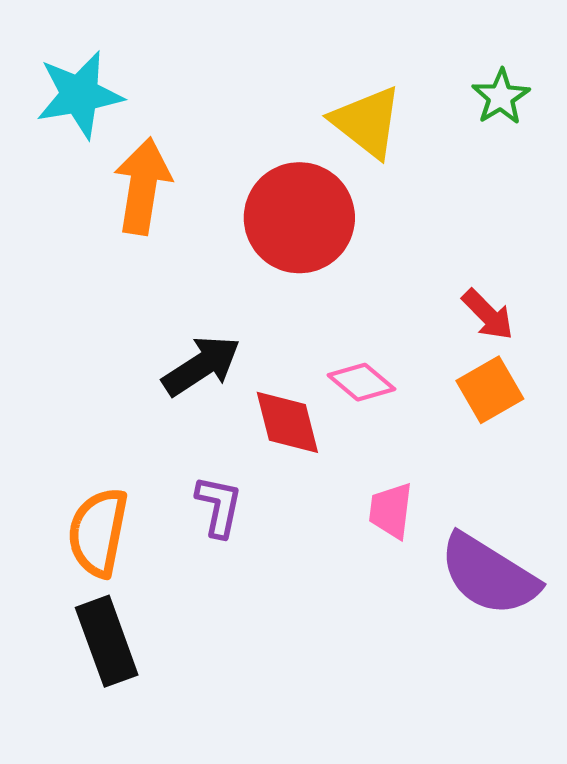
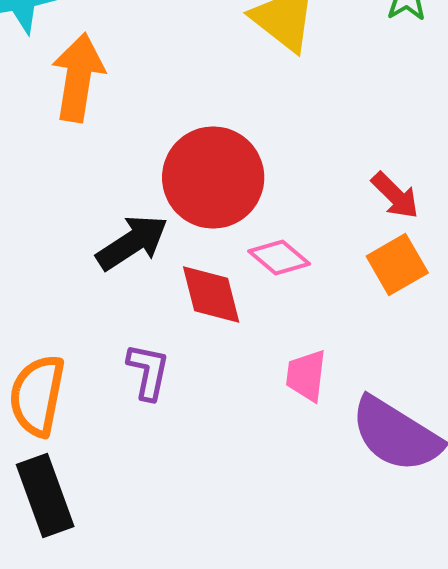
red circle: (299, 218) -> (213, 178), moved

